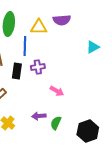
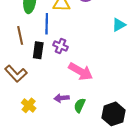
purple cross: (38, 67) -> (60, 46), turned 32
pink arrow: (57, 91) -> (81, 71), size x1.6

